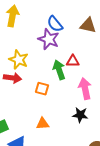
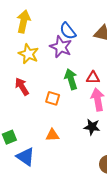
yellow star: (19, 60) -> (28, 54), moved
red triangle: (73, 61) -> (93, 78), moved
red arrow: (12, 78) -> (22, 87), turned -132

